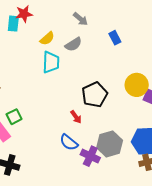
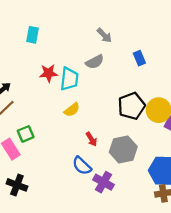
red star: (24, 14) -> (48, 73), moved
yellow semicircle: (47, 38) -> (72, 110), moved
black pentagon: (95, 95) -> (132, 106), moved
gray hexagon: (110, 144) -> (123, 149), moved

